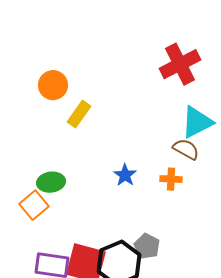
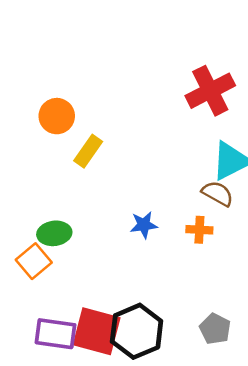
blue star: (125, 175) -> (144, 225), turned 30
gray pentagon: (147, 246) -> (215, 329), moved

